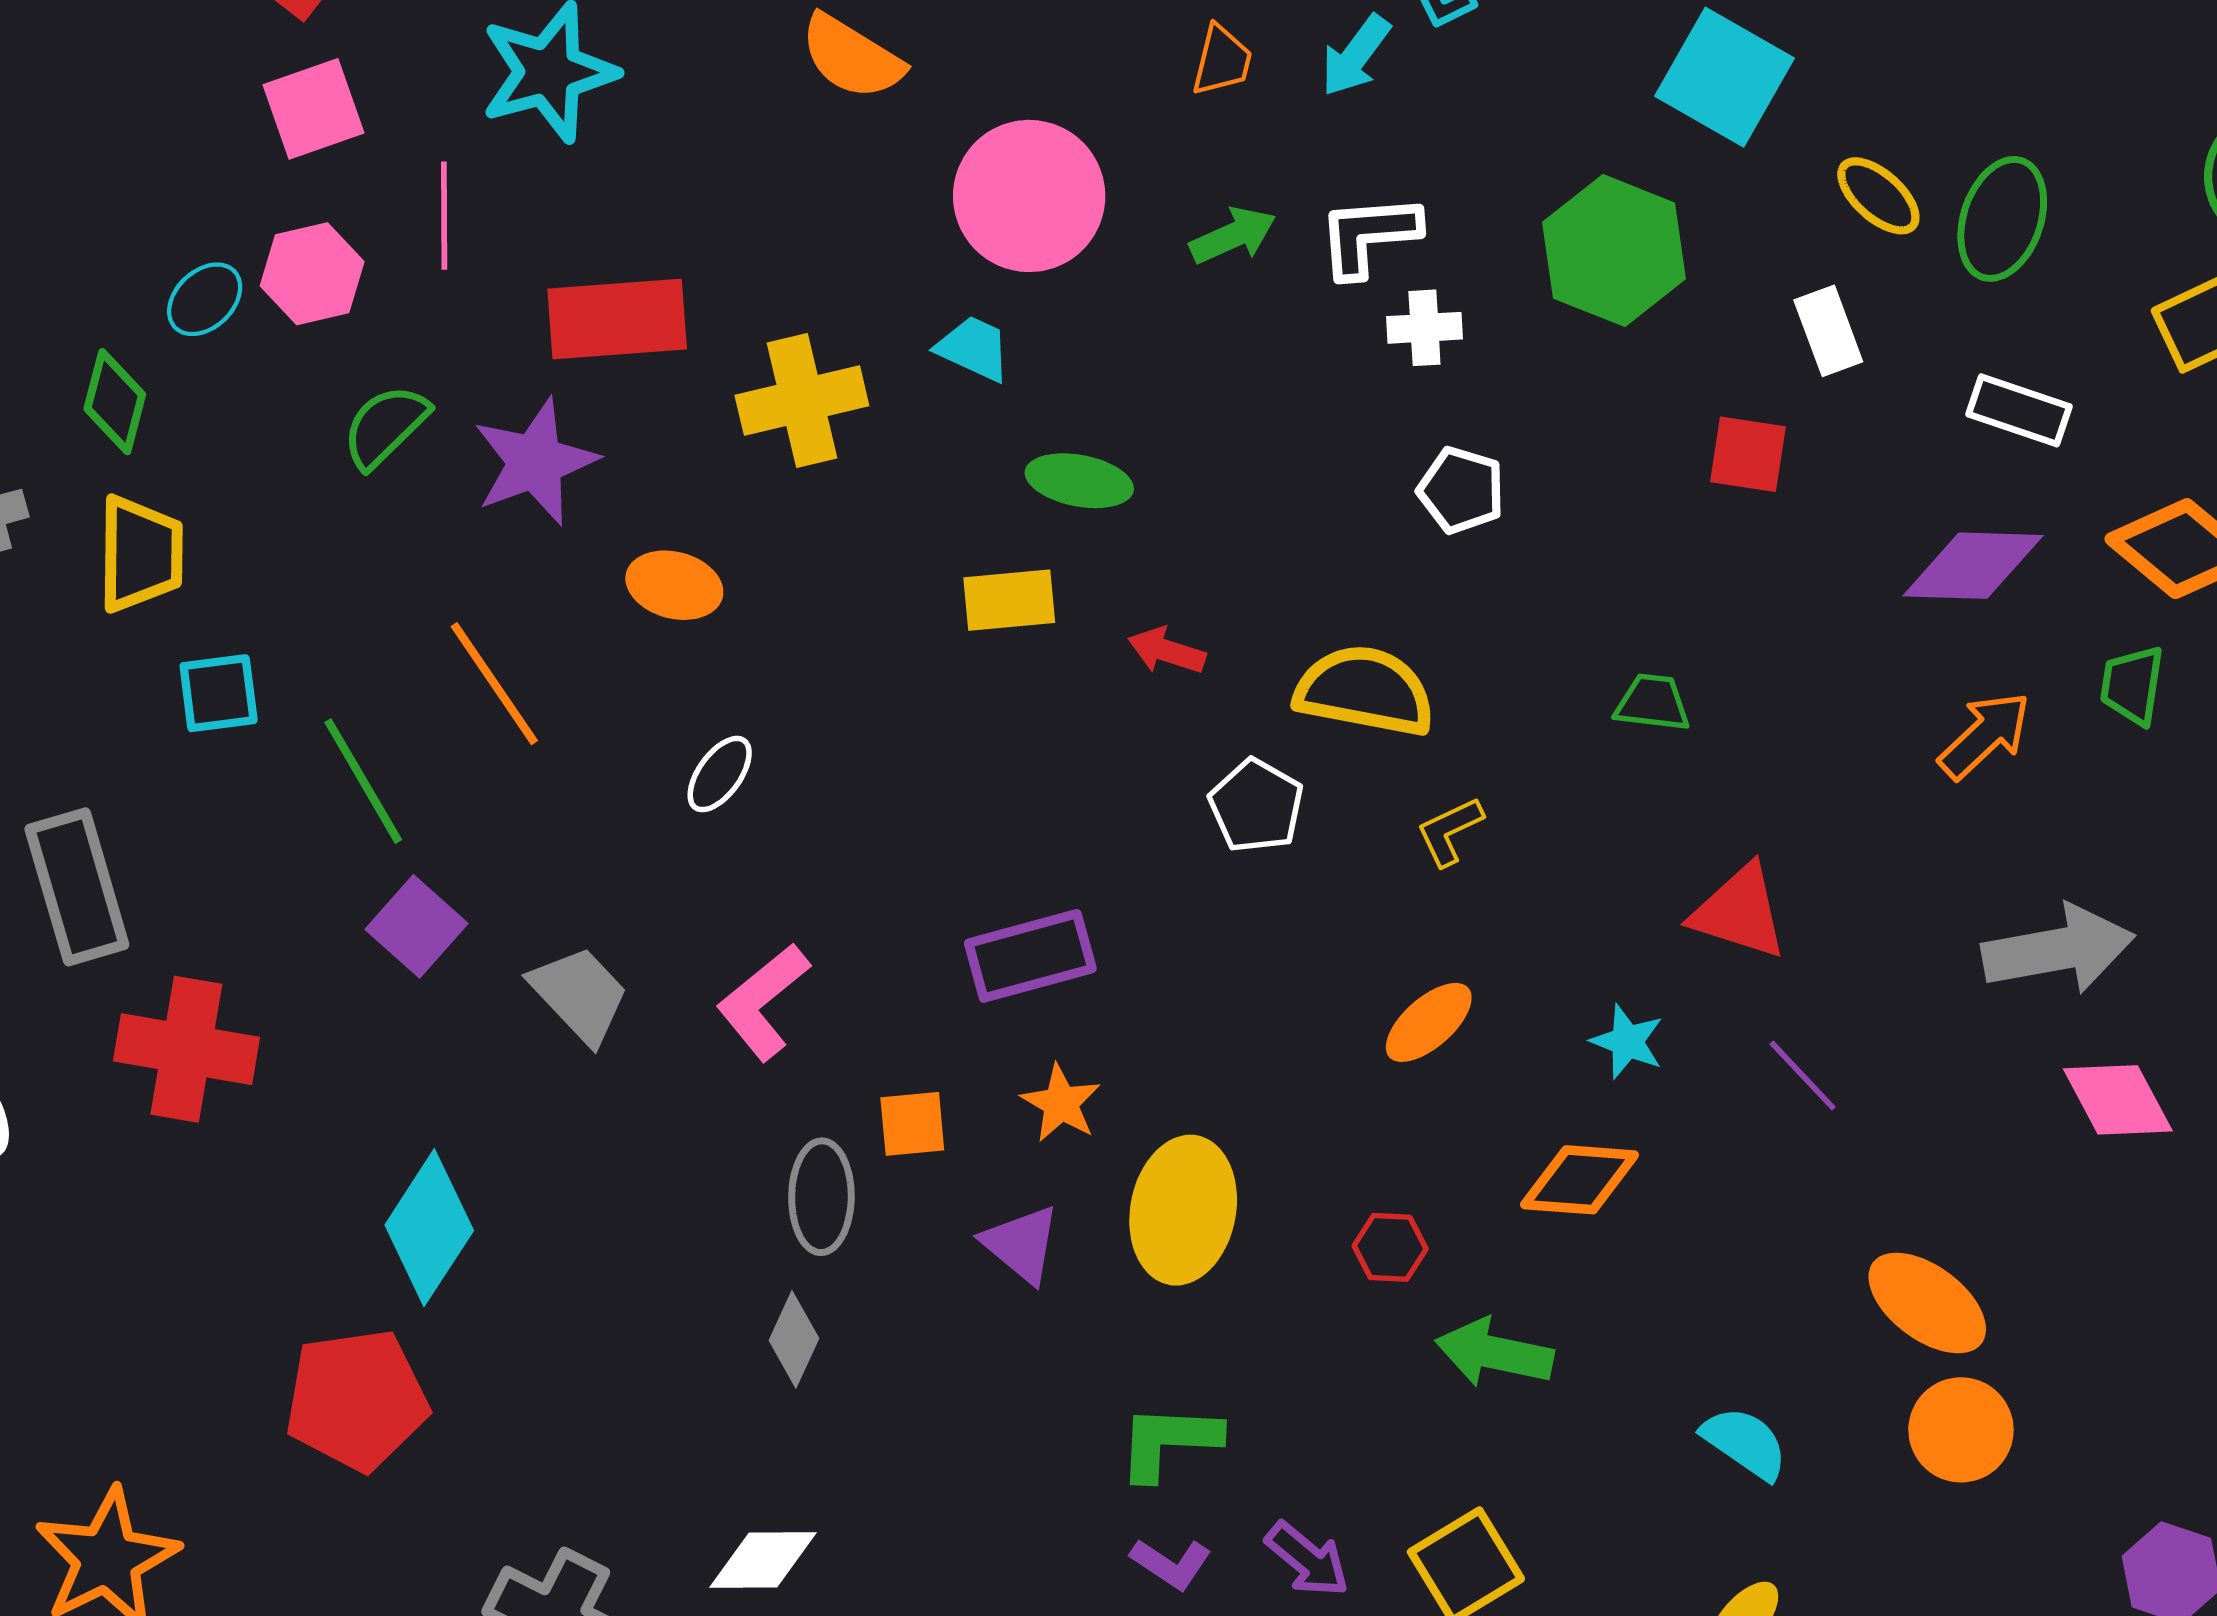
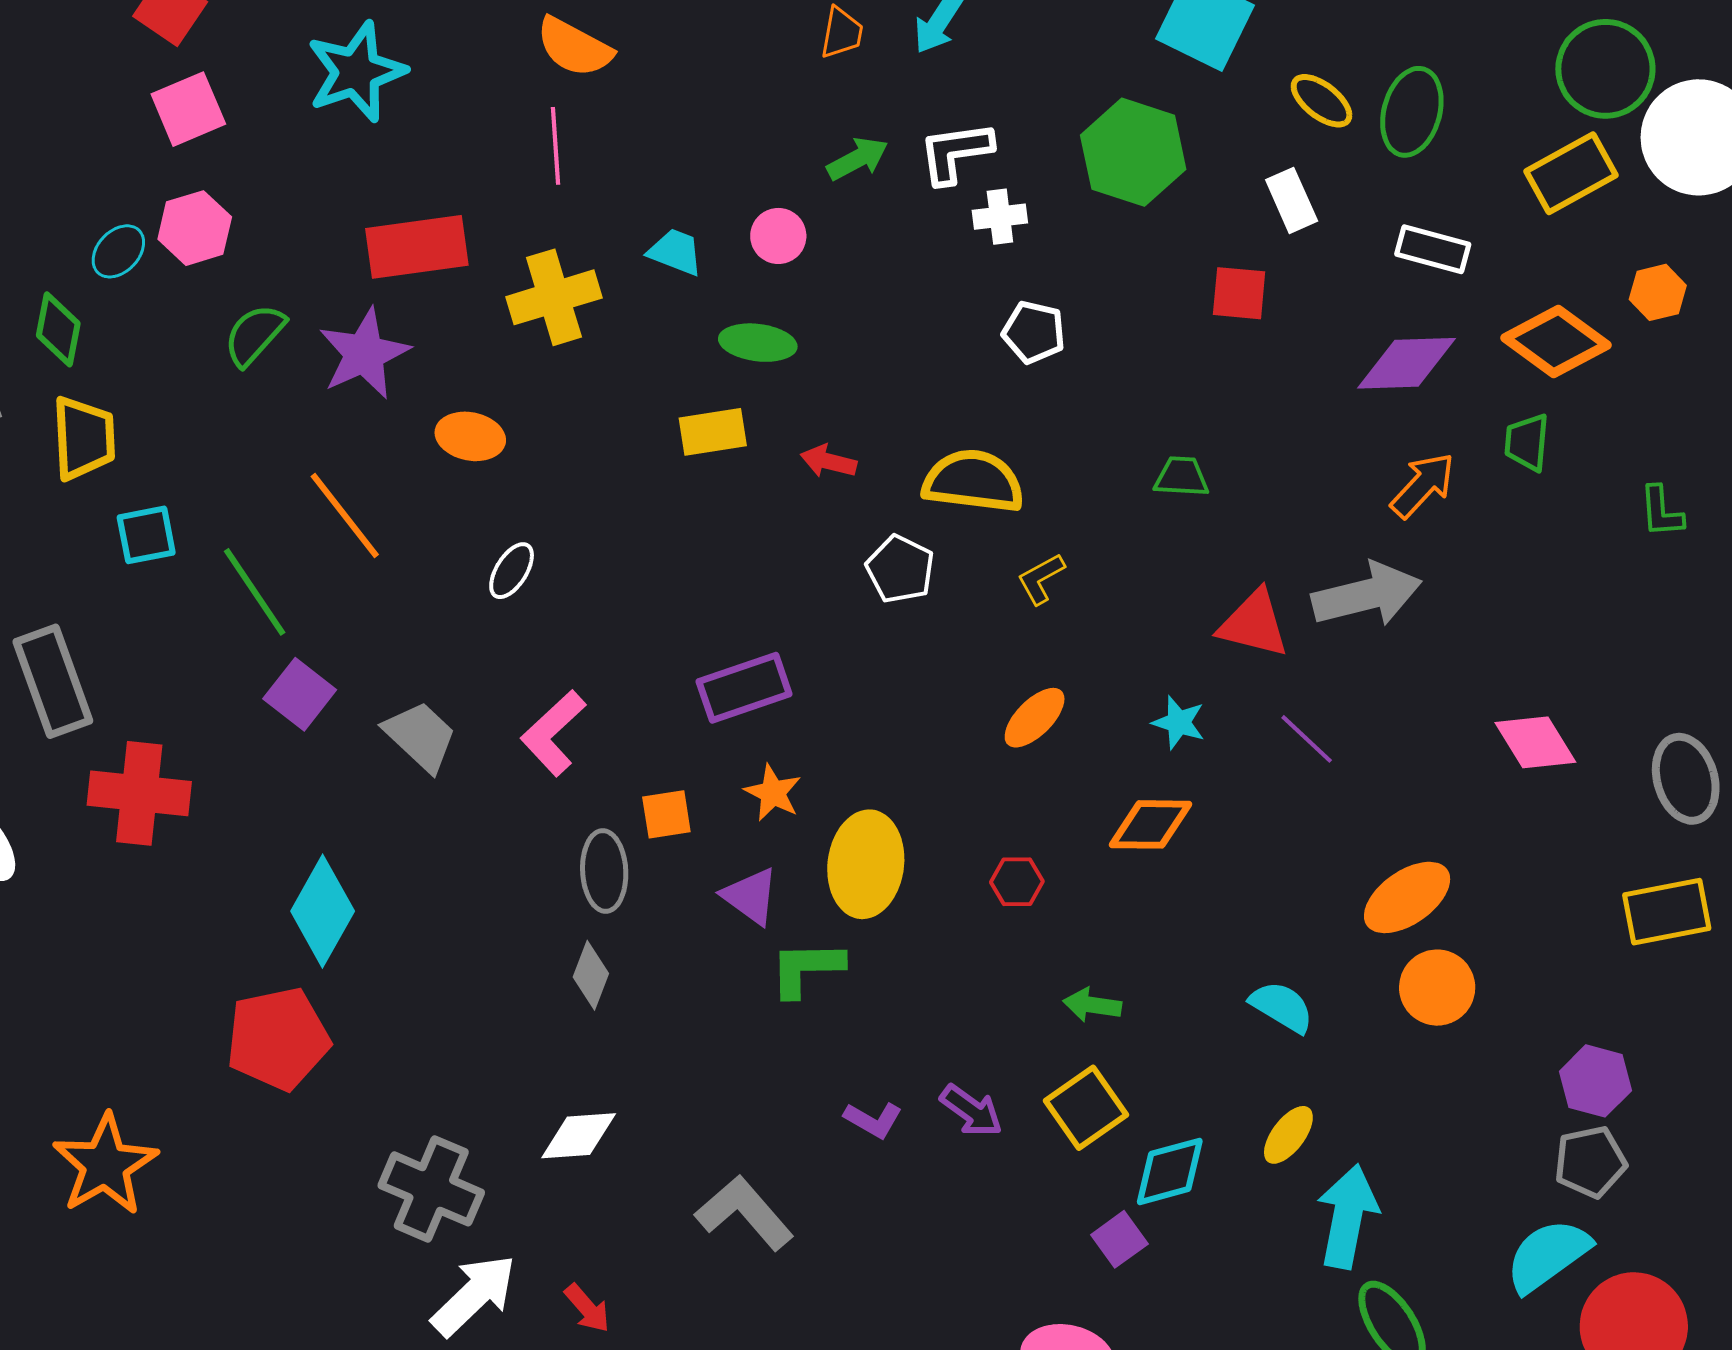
pink circle: (1029, 196) -> (778, 236), moved, size x0.5
pink line: (444, 216) -> (555, 146), moved
gray arrow: (2058, 949) -> (1367, 595), moved
orange ellipse: (1927, 1303) -> (1407, 897), turned -68
green arrow: (1494, 1353) -> (1092, 1005), moved, size x0.7
green L-shape: (1169, 1442) -> (806, 968), moved

